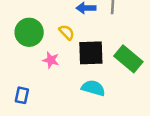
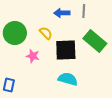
green rectangle: (128, 59) -> (95, 41), moved

